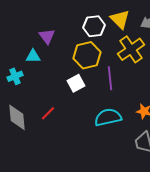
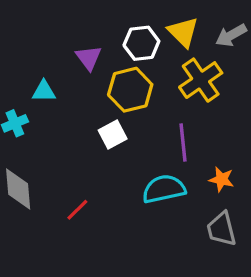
purple triangle: (47, 36) -> (89, 58), moved
purple line: (110, 78) -> (183, 143), moved
red line: (48, 113) -> (77, 210), moved

